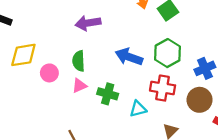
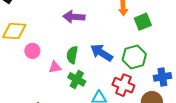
green semicircle: (79, 61) -> (72, 55), moved

